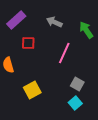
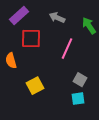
red square: (28, 43) -> (31, 39), size x1.5
cyan square: (75, 103) -> (78, 99), turned 32

